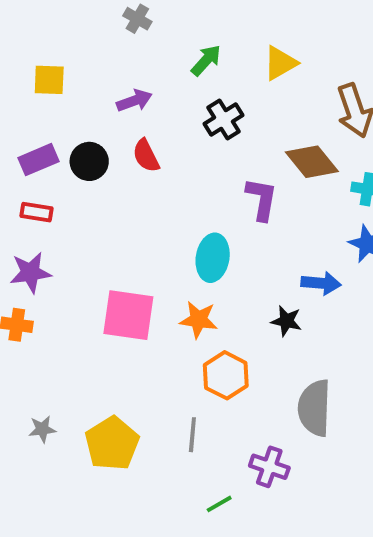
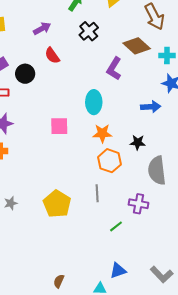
black circle: (89, 161) -> (25, 74), moved
purple L-shape: (262, 199) -> (114, 69), turned -150
pink square: (128, 315) -> (59, 126), moved, size x0.7
orange star: (199, 320) -> (102, 133), moved
black star: (286, 321) -> (138, 142), moved
gray star: (42, 429) -> (11, 203), moved

